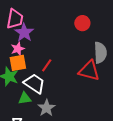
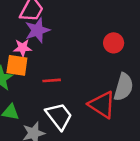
red line: (47, 65) -> (52, 80), turned 32
white trapezoid: (34, 84) -> (59, 116), moved

